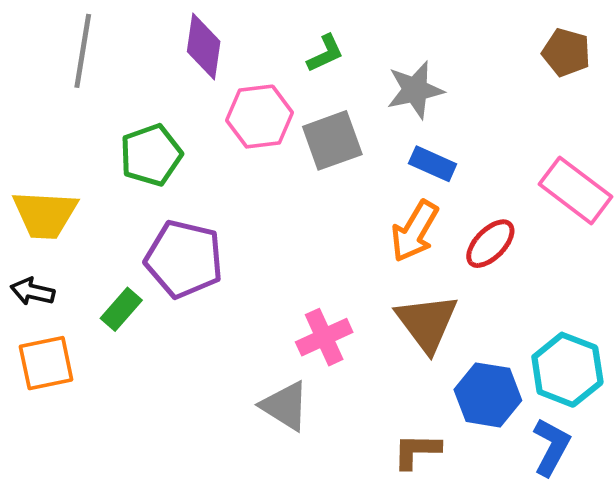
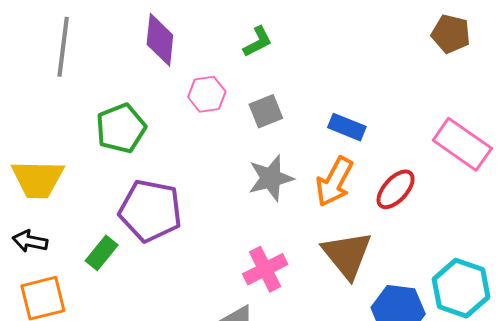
gray star: (415, 90) -> (271, 178), moved
pink hexagon: (260, 117) -> (207, 94), size x0.7
gray square: (332, 140) -> (266, 111), size x0.7

